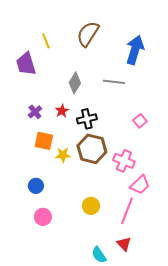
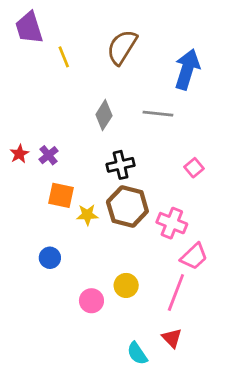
purple trapezoid: (26, 64) -> (29, 28), moved
red star: (62, 111) -> (19, 154), moved
pink circle: (43, 217) -> (91, 301), moved

